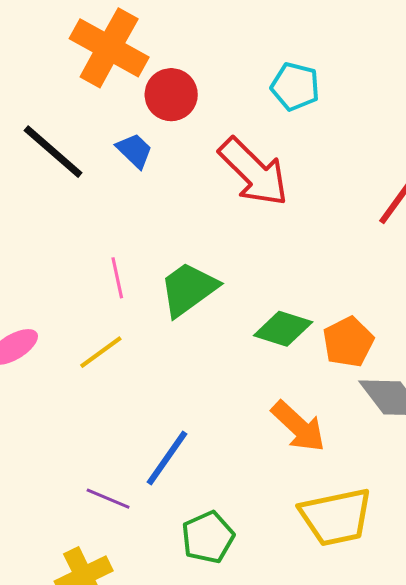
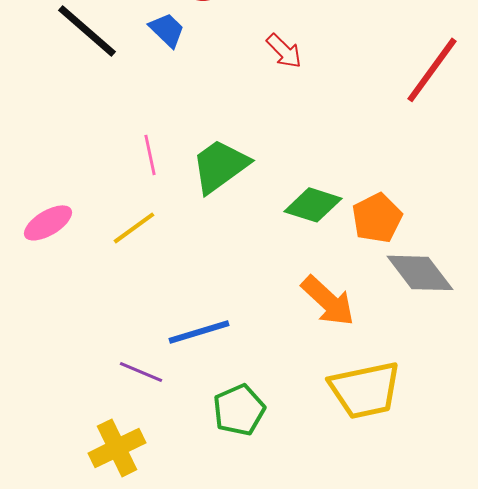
red arrow: (254, 172) -> (284, 51), size x0.5
blue line: (167, 458) -> (199, 332), turned 38

